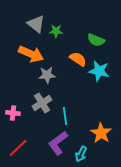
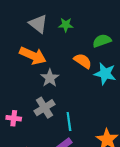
green star: (56, 31) -> (66, 25), moved
green semicircle: (96, 40) -> (102, 41), turned 138
gray star: (47, 75) -> (50, 78), turned -30

